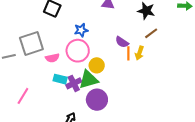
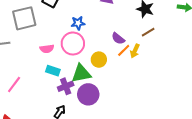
gray square: (31, 43) -> (24, 18), moved
orange line: (128, 53) -> (124, 50), turned 40
yellow circle: (97, 65) -> (99, 60), moved
purple cross: (74, 83) -> (66, 86), moved

